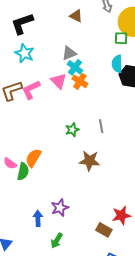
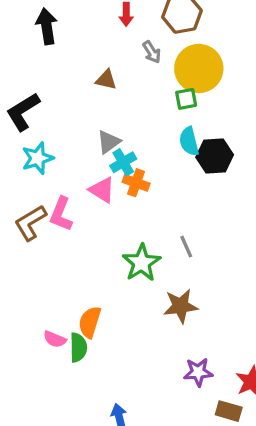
cyan star: (25, 53) -> (38, 158), turned -30
cyan cross: (75, 67) -> (123, 162), turned 35
pink L-shape: (31, 90) -> (61, 214), turned -30
green star: (72, 130) -> (141, 263), size x1.6
purple star: (60, 208) -> (198, 372), moved, turned 30

